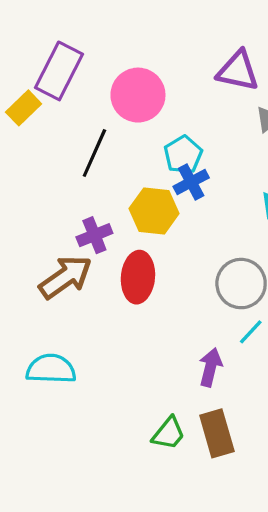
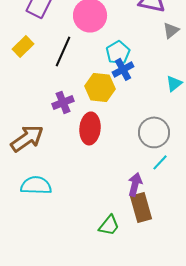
yellow rectangle: (24, 108) -> (23, 46), moved
brown arrow: (65, 277) -> (27, 138), moved
brown rectangle: (217, 433) -> (141, 207), moved

